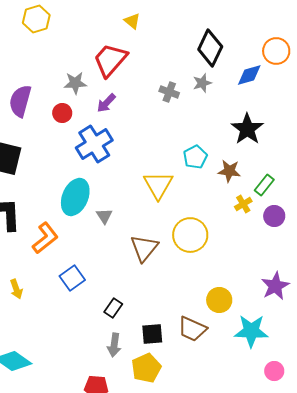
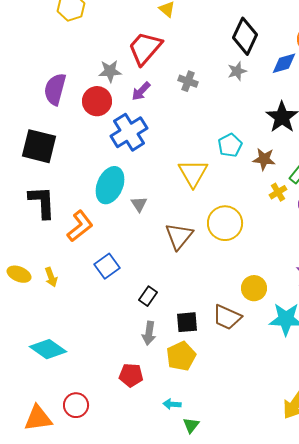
gray cross: (169, 92) -> (188, 81), moved
red circle: (62, 113) -> (97, 101), size x1.5

